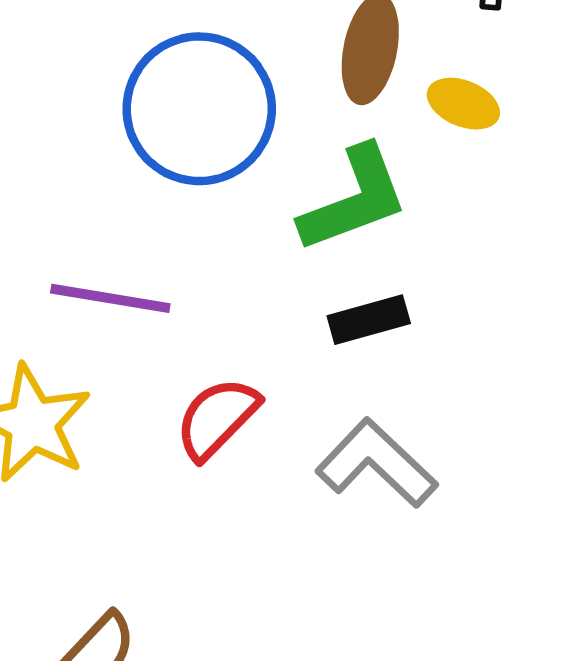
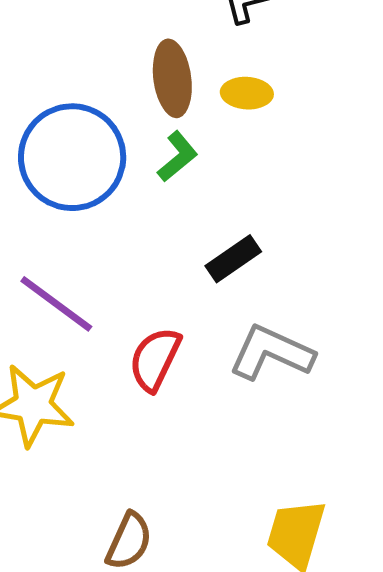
green L-shape: (354, 199) -> (177, 157), moved, size x0.6
purple line: (110, 298) -> (56, 304), turned 46

